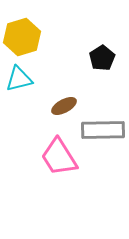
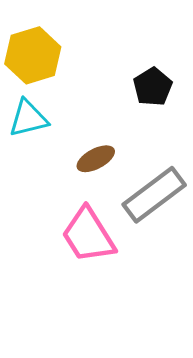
gray rectangle: (103, 130) -> (154, 195), turned -36

